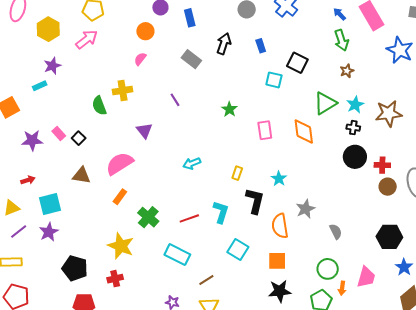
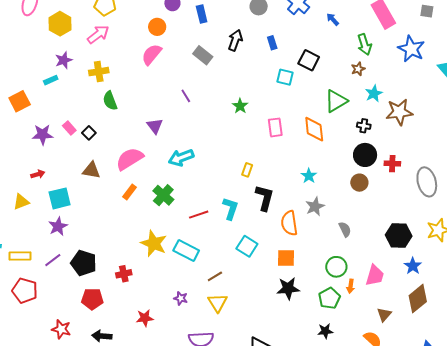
blue arrow: (340, 14) -> (333, 19), moved
green arrow: (341, 40) -> (364, 44), moved
pink semicircle: (140, 59) -> (152, 54), size x1.6
yellow cross: (123, 91) -> (99, 72), moved
cyan star: (355, 105) -> (374, 94), moved
cyan arrow: (192, 163) -> (181, 158), moved, size x1.4
cyan star: (279, 179) -> (309, 176), moved
brown circle: (388, 187) -> (359, 183), moved
green cross: (148, 217) -> (163, 195), moved
purple line: (19, 231) -> (53, 260), moved
yellow star: (121, 246) -> (154, 243), moved

